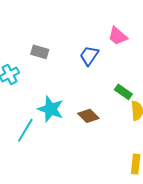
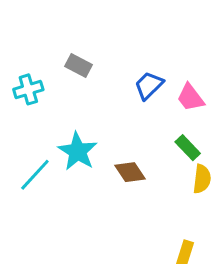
pink trapezoid: (118, 36) -> (190, 98), moved

